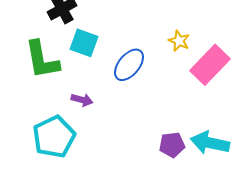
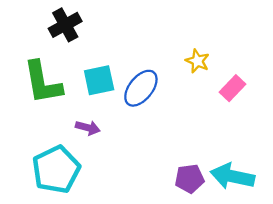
cyan square: (84, 43) -> (99, 80), moved, turned -32
pink rectangle: (210, 65) -> (232, 88), size x0.6

